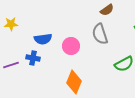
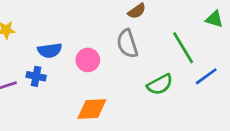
orange diamond: (74, 82) -> (92, 109), turned 65

